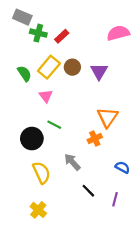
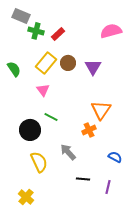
green semicircle: (24, 74) -> (14, 69), moved
black line: (88, 191) -> (83, 179), turned -40
yellow cross: (38, 210) -> (26, 197), moved

